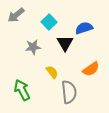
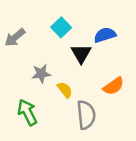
gray arrow: (16, 15) -> (15, 37), moved
gray star: (33, 47) -> (41, 74), moved

